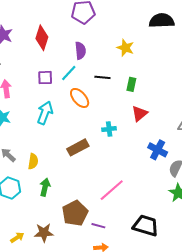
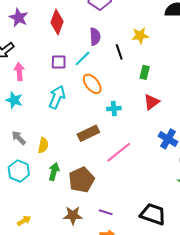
yellow star: (125, 48) -> (140, 36), turned -30
black line: (102, 77) -> (119, 52), moved, turned 63
cyan cross: (109, 129) -> (114, 108), moved
pink line: (112, 190) -> (119, 152), moved
brown pentagon: (75, 213) -> (82, 180), moved
brown star: (44, 233) -> (73, 215), moved

